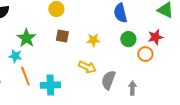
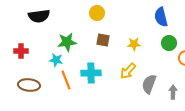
green star: (26, 38) -> (67, 42), turned 30
yellow arrow: (87, 67) -> (128, 71), turned 108
cyan cross: (50, 85) -> (91, 73), moved

